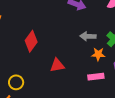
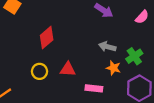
pink rectangle: (96, 77) -> (94, 88), moved
yellow circle: (16, 82) -> (39, 71), moved

